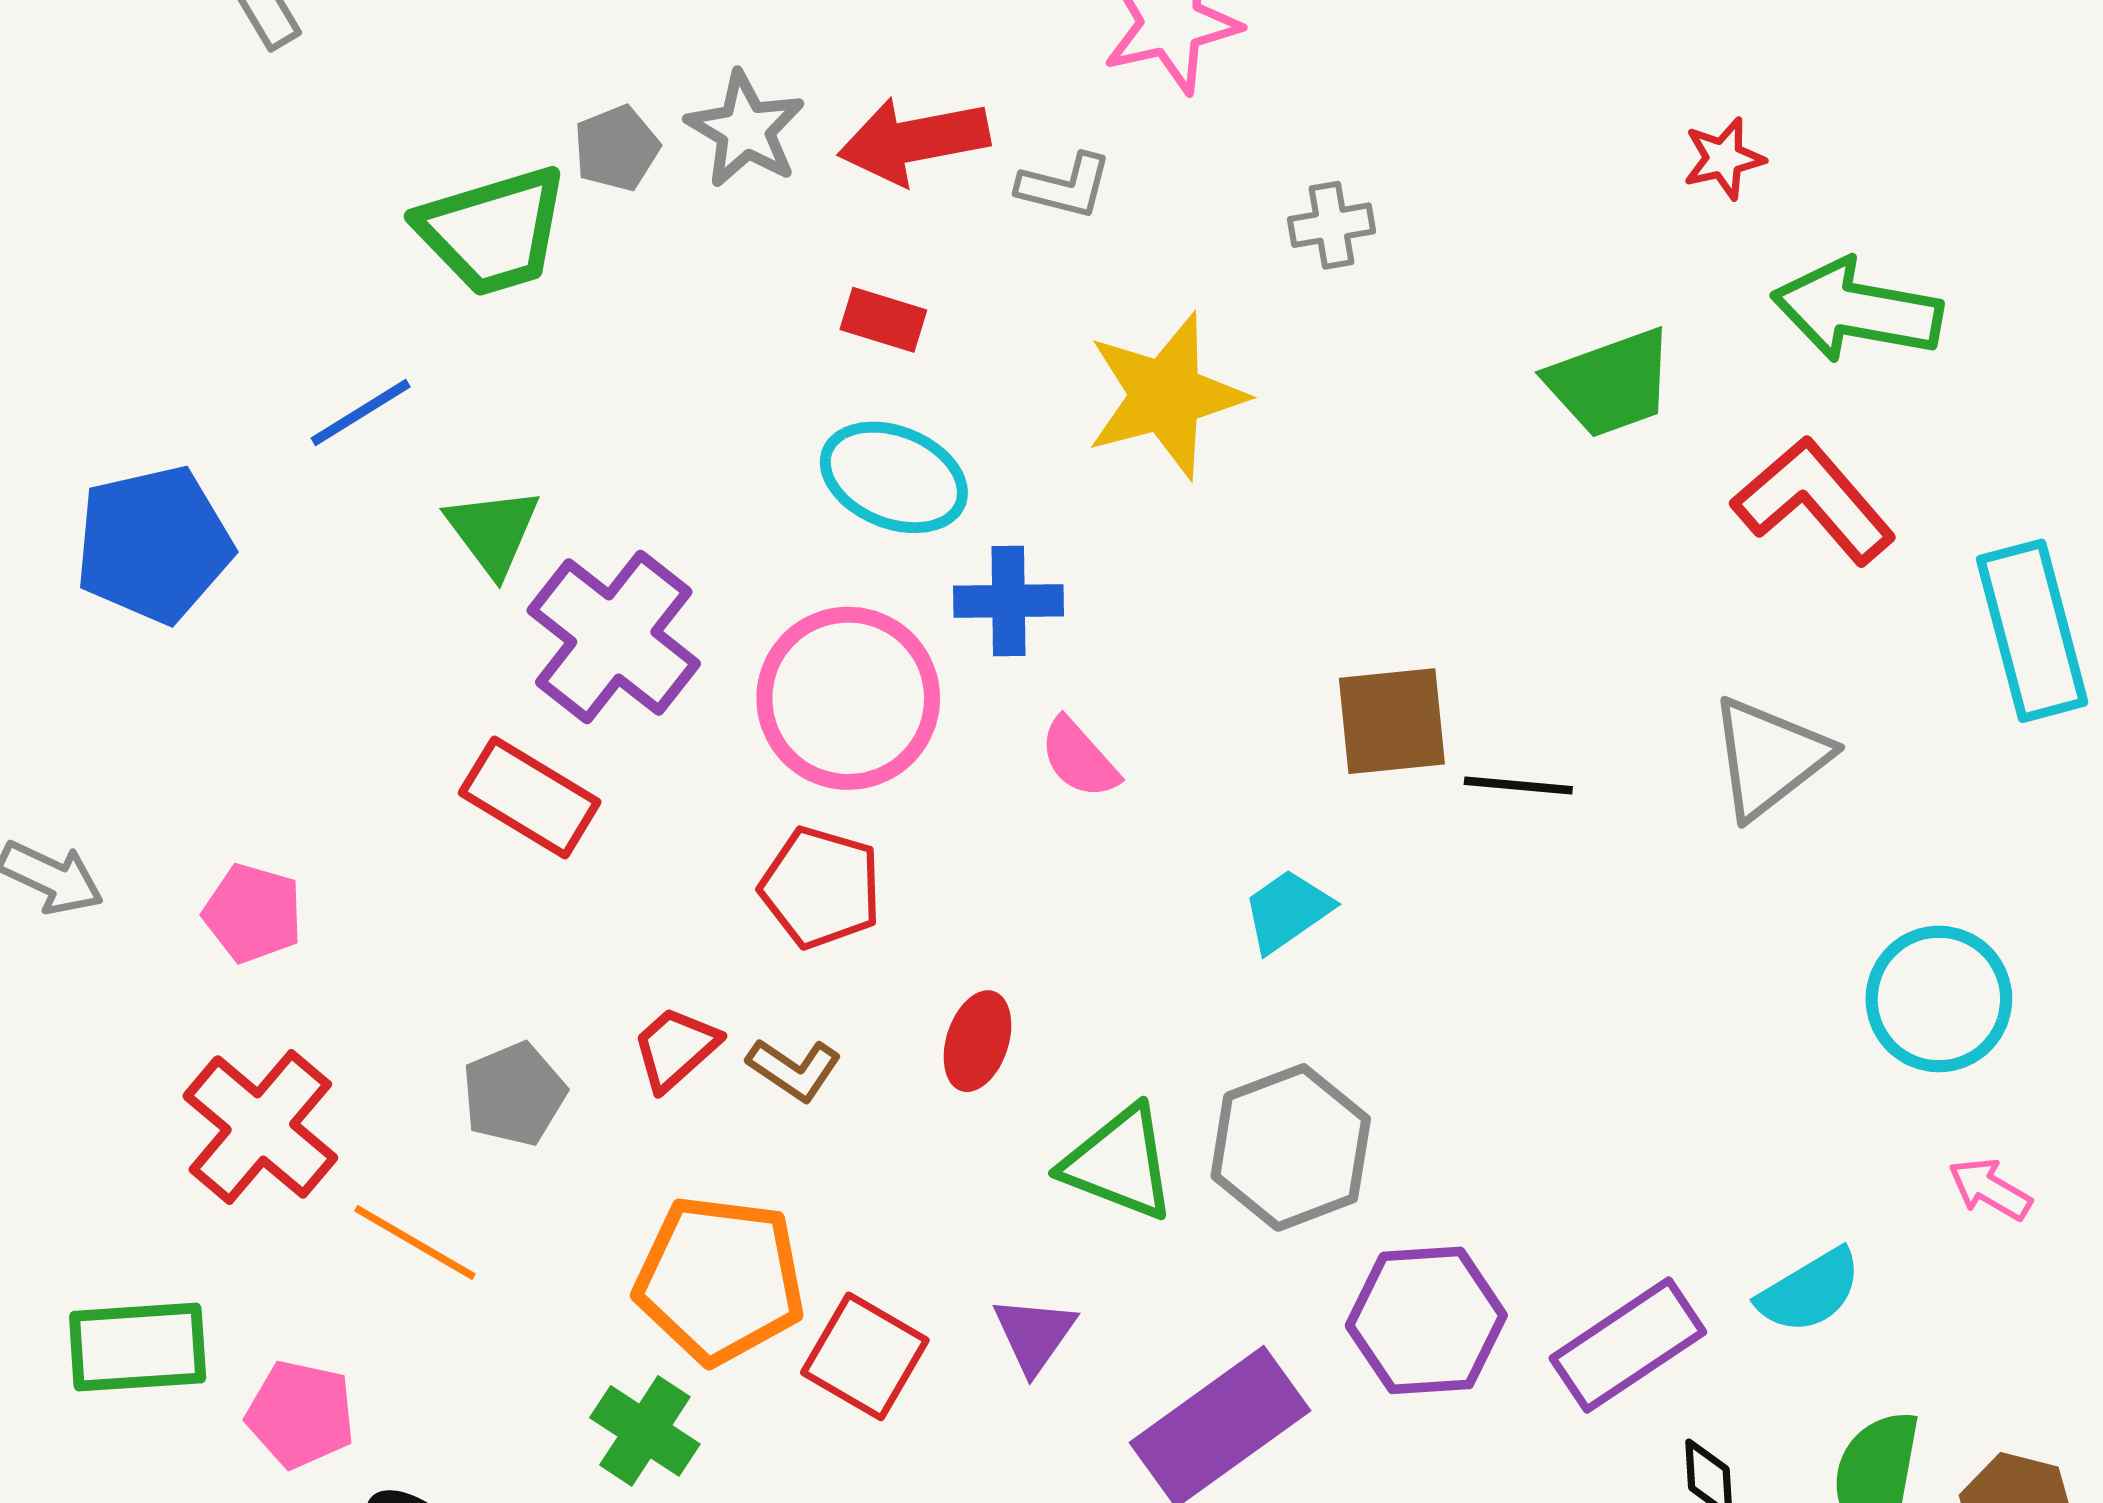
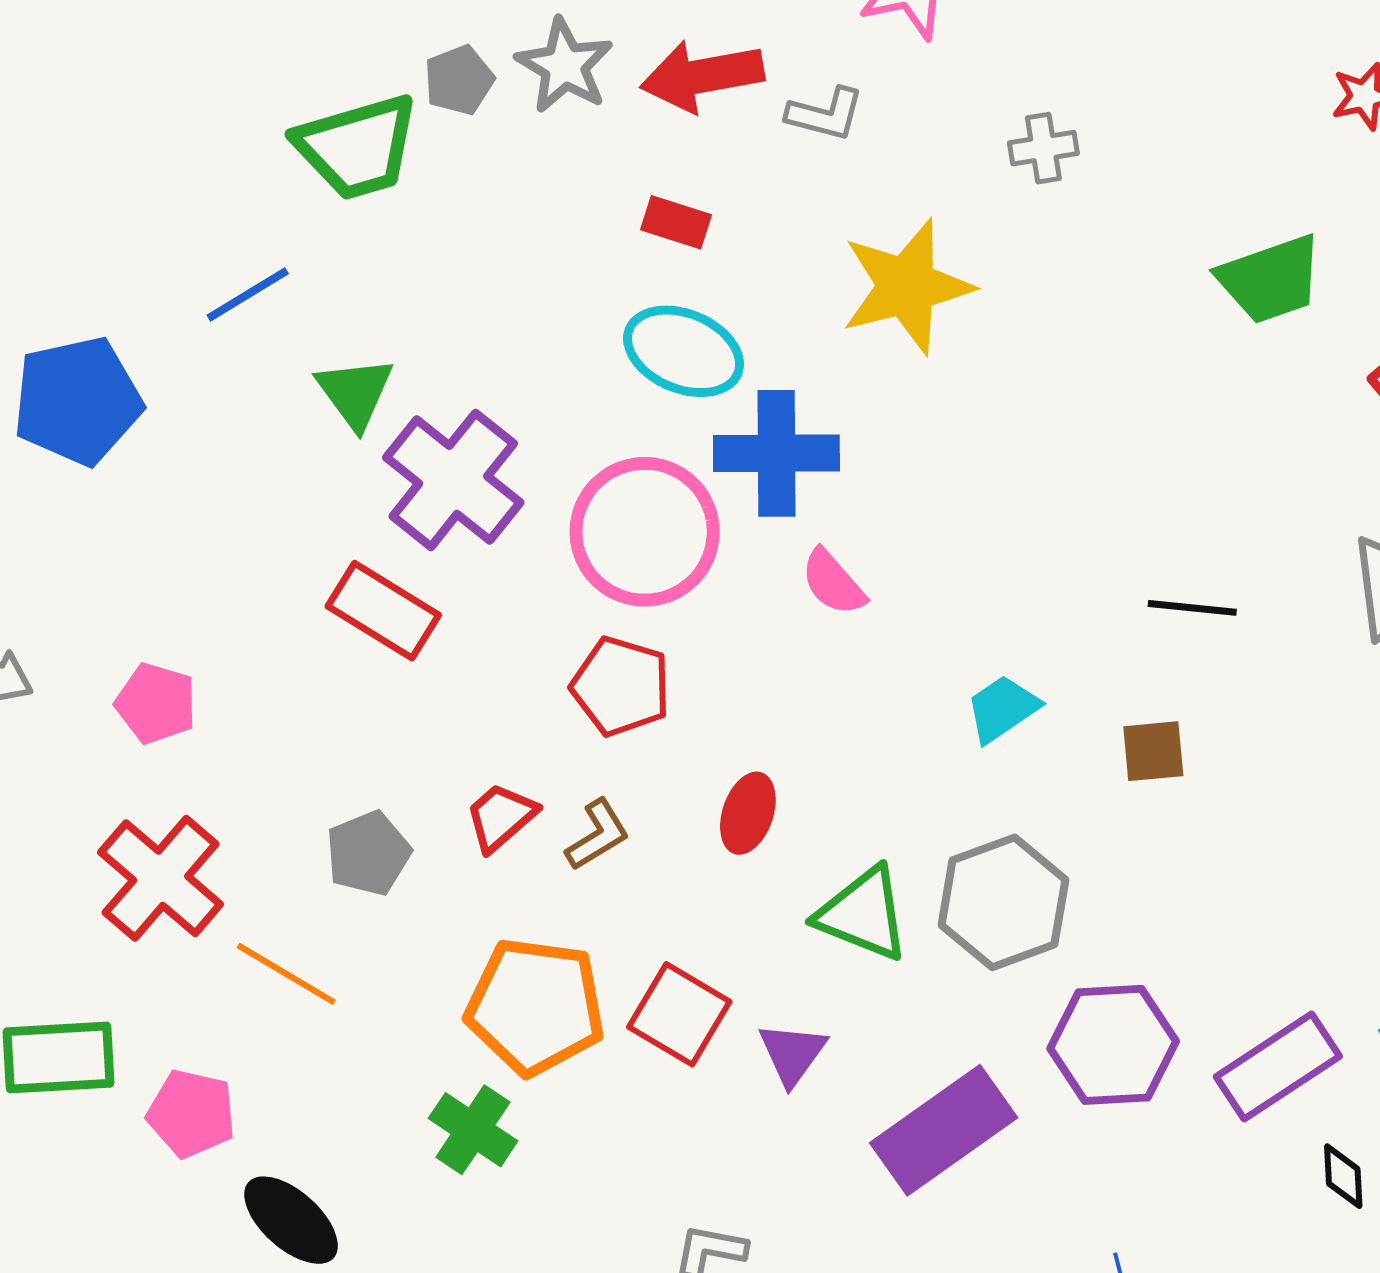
blue cross: (1009, 601) -> (776, 453), size x1.4
brown square: (1392, 721) -> (1153, 751), moved, size x0.7
brown L-shape: (794, 1069) -> (598, 835), turned -66
red square: (865, 1356) -> (679, 1014), moved

